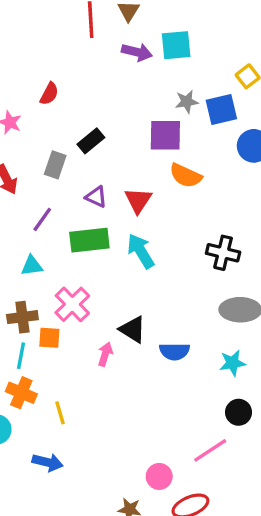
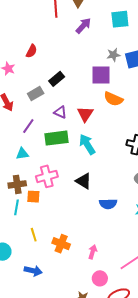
cyan square: (176, 45) -> (120, 19), moved
purple arrow: (137, 52) -> (83, 26), turned -60
gray rectangle: (55, 165) -> (36, 93), turned 42
pink cross: (72, 304) -> (47, 176), turned 30
black triangle: (133, 329) -> (84, 181), moved
pink arrow: (105, 354) -> (93, 252), moved
orange cross: (21, 393) -> (61, 244), moved
yellow line: (60, 413) -> (34, 235), moved

